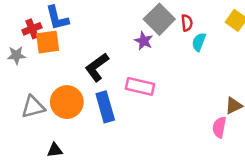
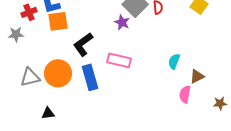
orange square: (48, 42) -> (58, 21), moved
cyan semicircle: (199, 42) -> (174, 61), moved

